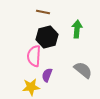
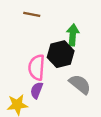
black hexagon: (47, 37) -> (61, 54), moved
pink semicircle: (34, 56) -> (37, 67), moved

